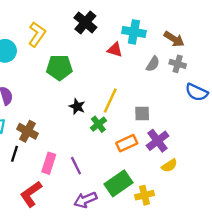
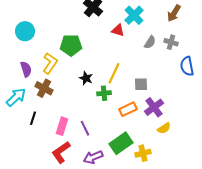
cyan cross: (134, 32) -> (134, 15), turned 36
yellow L-shape: (37, 34) -> (50, 63), moved
brown arrow: (174, 39) -> (174, 13), moved, turned 90
blue semicircle: (197, 92) -> (187, 66), turned 54
green cross: (98, 124) -> (104, 93), turned 32
brown cross: (27, 131) -> (44, 88), moved
red L-shape: (31, 194) -> (61, 152), moved

